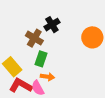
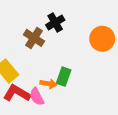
green rectangle: (41, 59) -> (64, 77), moved

